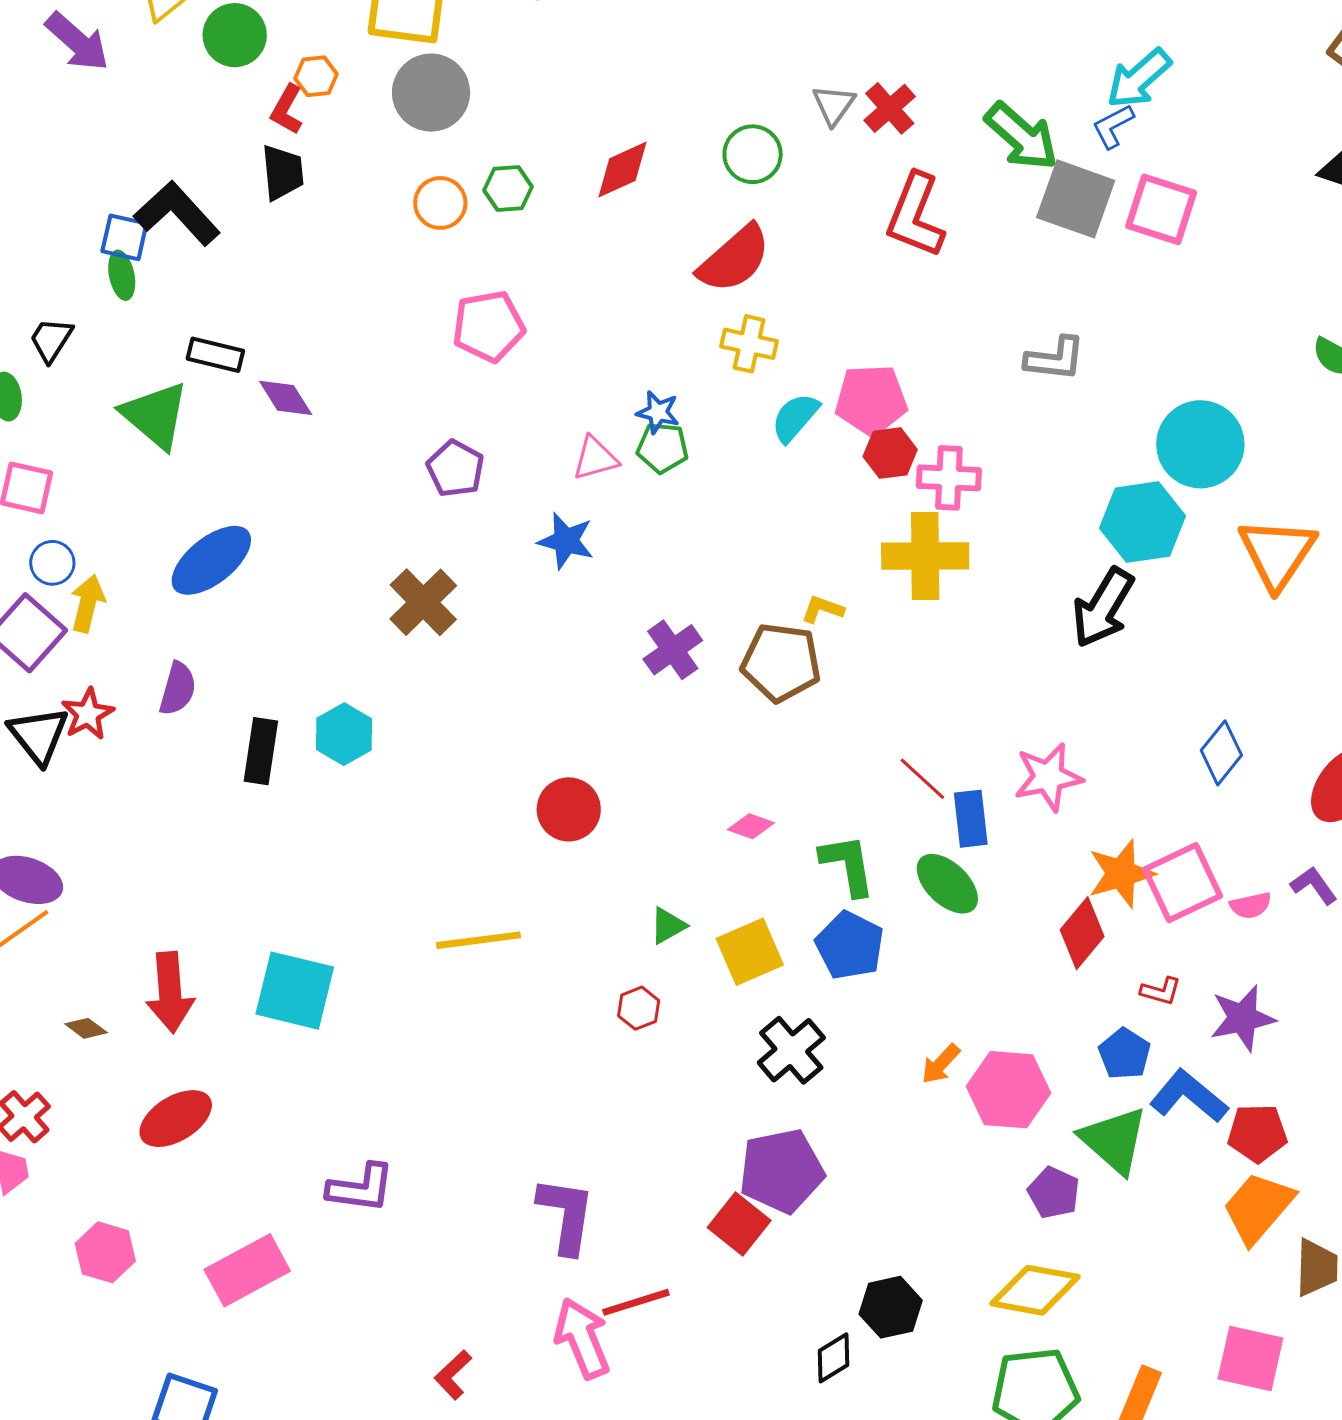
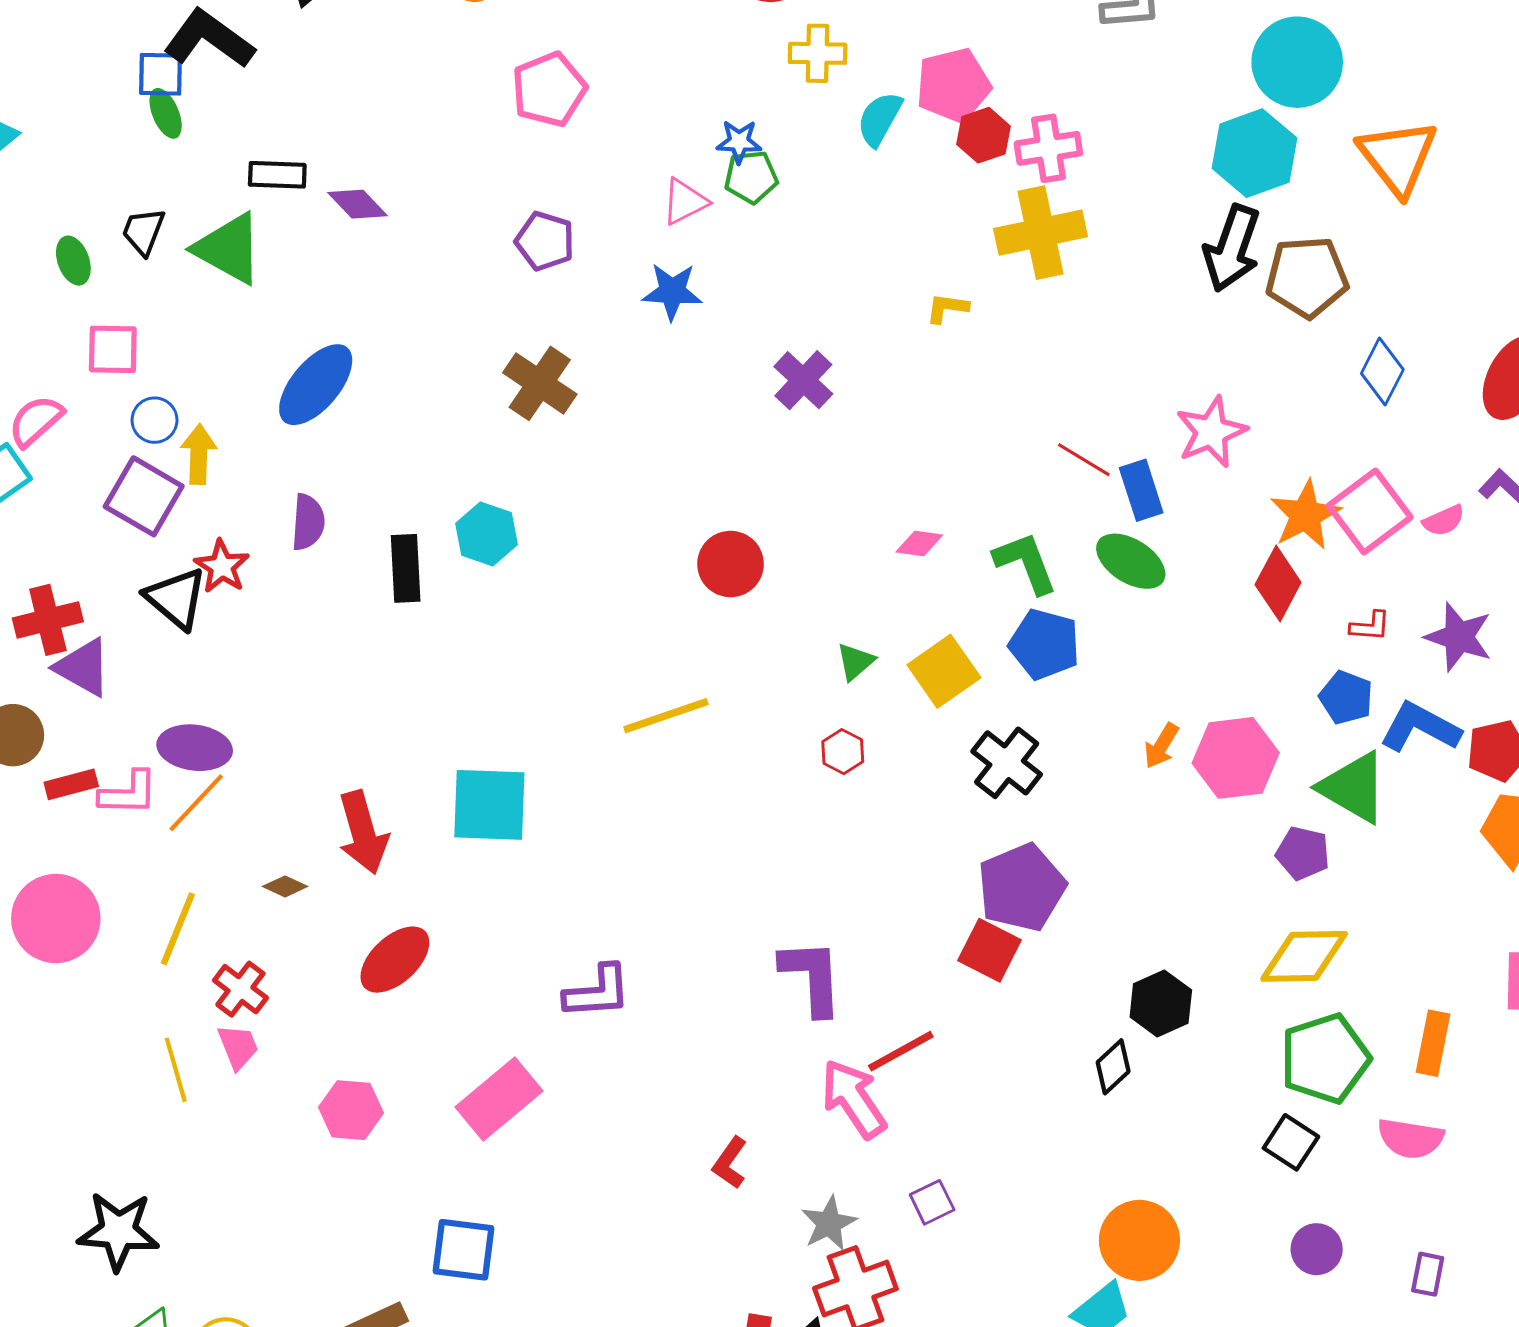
black trapezoid: (51, 340) -> (143, 231), moved
brown pentagon: (781, 662) -> (1307, 277), moved
purple star: (1243, 1018) -> (1459, 637), turned -30

